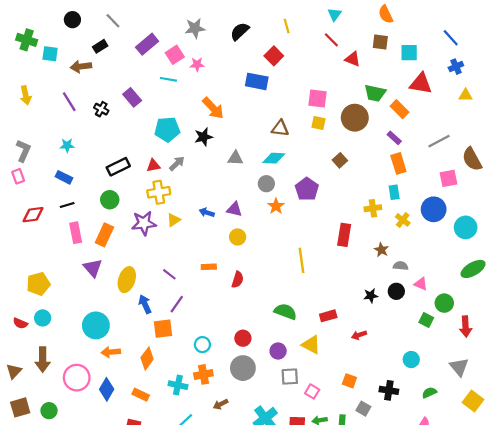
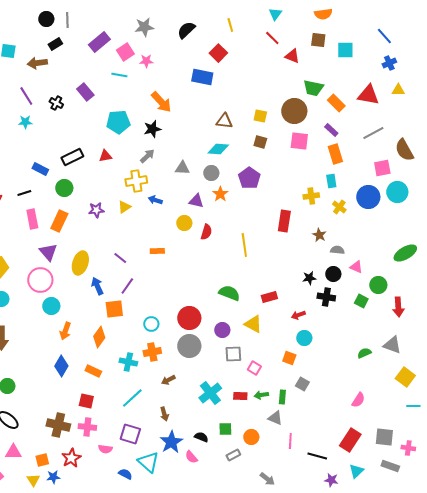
orange semicircle: (386, 14) -> (323, 14), turned -72
black circle: (72, 20) -> (46, 19), moved
gray line: (113, 21) -> (67, 20), turned 42
red triangle: (421, 84) -> (368, 95), moved
pink square: (317, 98) -> (299, 141), moved
cyan star: (67, 145) -> (25, 122), moved
gray triangle: (235, 158) -> (182, 168), moved
brown square: (340, 160) -> (260, 142), moved, turned -32
gray arrow: (177, 163) -> (147, 156), moved
blue rectangle: (64, 177) -> (40, 169), moved
yellow cross: (159, 192) -> (136, 181), moved
purple triangle: (234, 209) -> (196, 201), moved
purple star: (144, 223) -> (96, 210), size x0.7
cyan circle: (466, 227) -> (397, 192), moved
red semicircle: (238, 280) -> (206, 232), moved
cyan circle: (96, 325) -> (51, 306), size x0.7
red circle: (243, 338) -> (189, 318), size x1.5
orange arrow: (111, 352) -> (65, 331), turned -66
cyan circle: (411, 360) -> (304, 338), moved
gray triangle: (459, 367) -> (392, 345), turned -30
pink circle: (77, 378) -> (40, 280), moved
black cross: (389, 390) -> (326, 297), moved
green semicircle: (429, 393) -> (364, 353), moved

